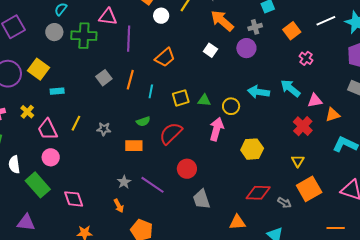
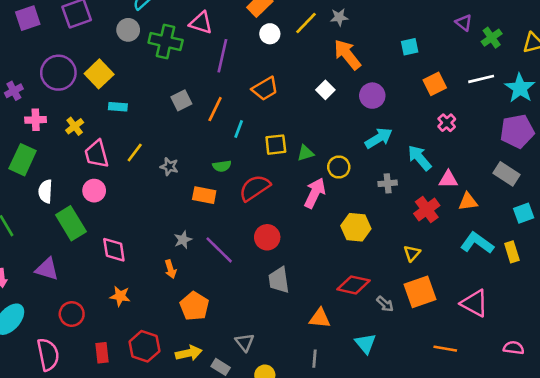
gray cross: (255, 27) -> (388, 183), moved
cyan arrow: (259, 92) -> (379, 138), moved, turned 130
green triangle: (204, 100) -> (305, 153), turned -32

